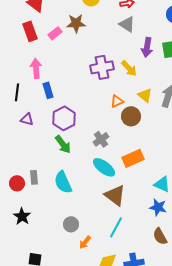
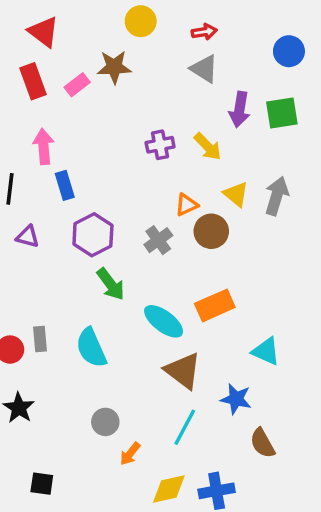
purple cross: (102, 67) -> (160, 145), size x0.7
gray cross: (101, 139) -> (158, 240), moved
green arrow: (63, 144) -> (111, 284), moved
blue star: (158, 207) -> (236, 399), moved

